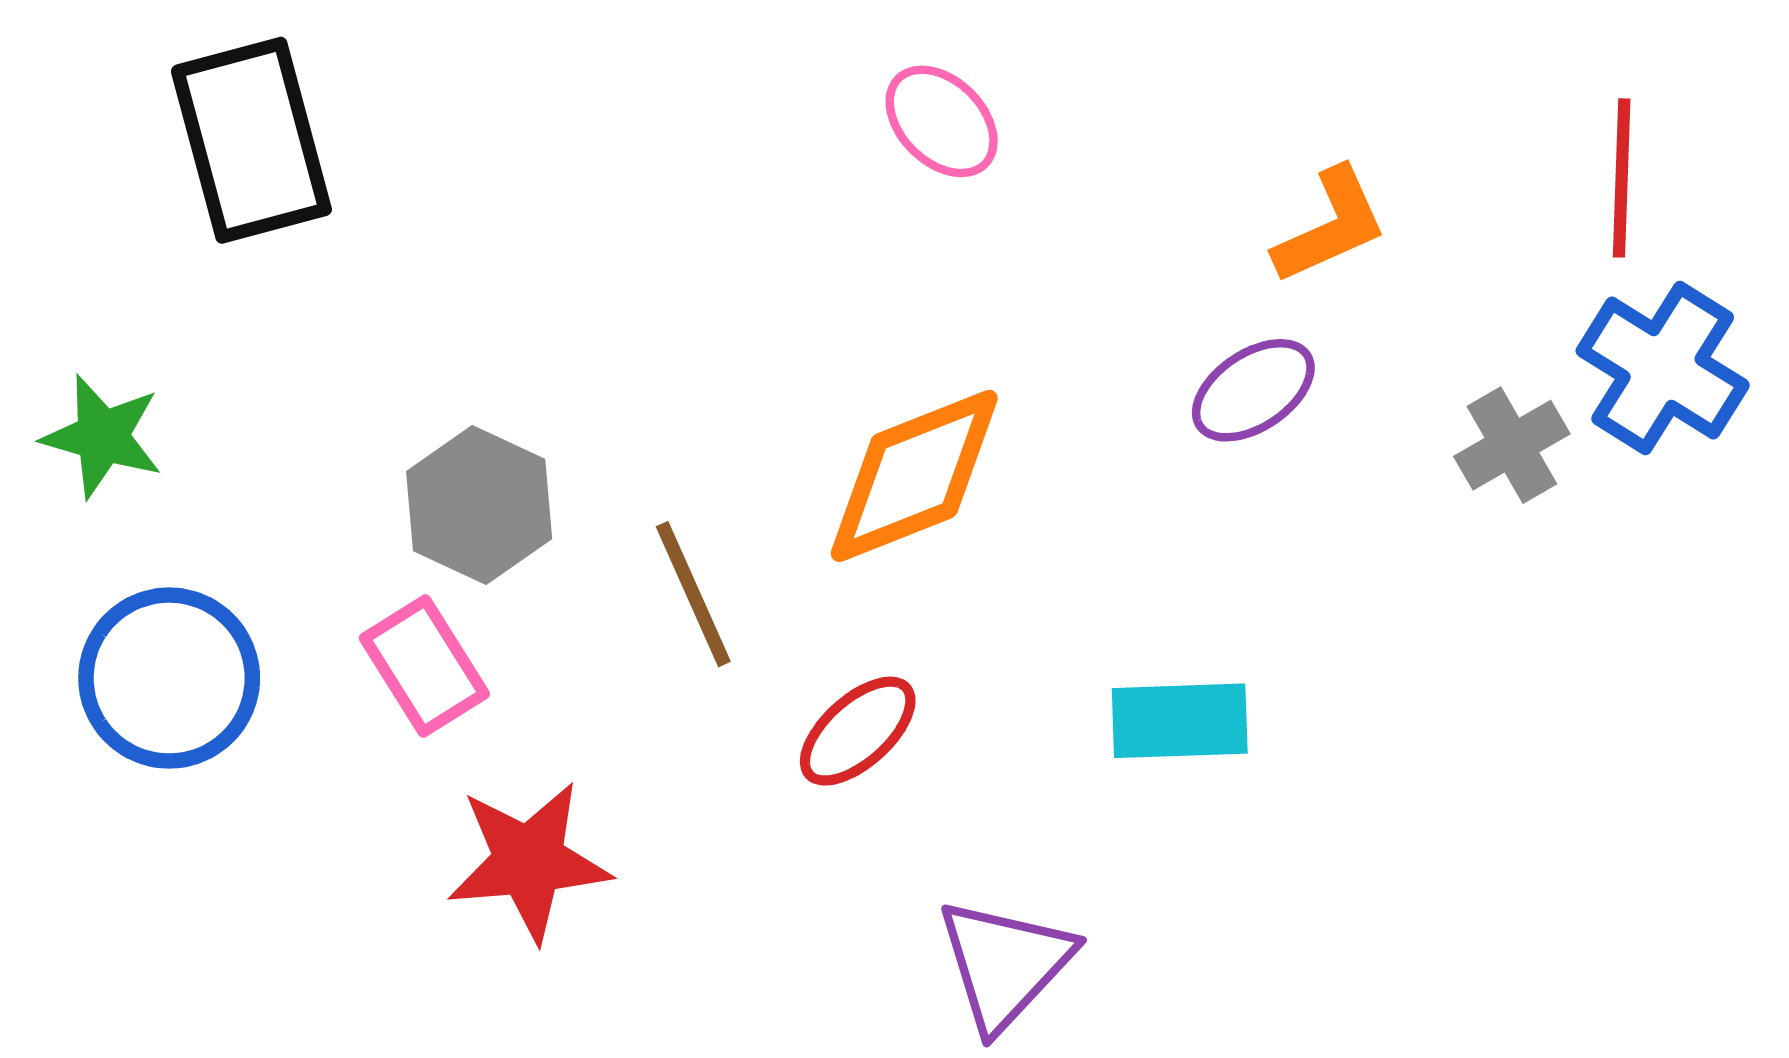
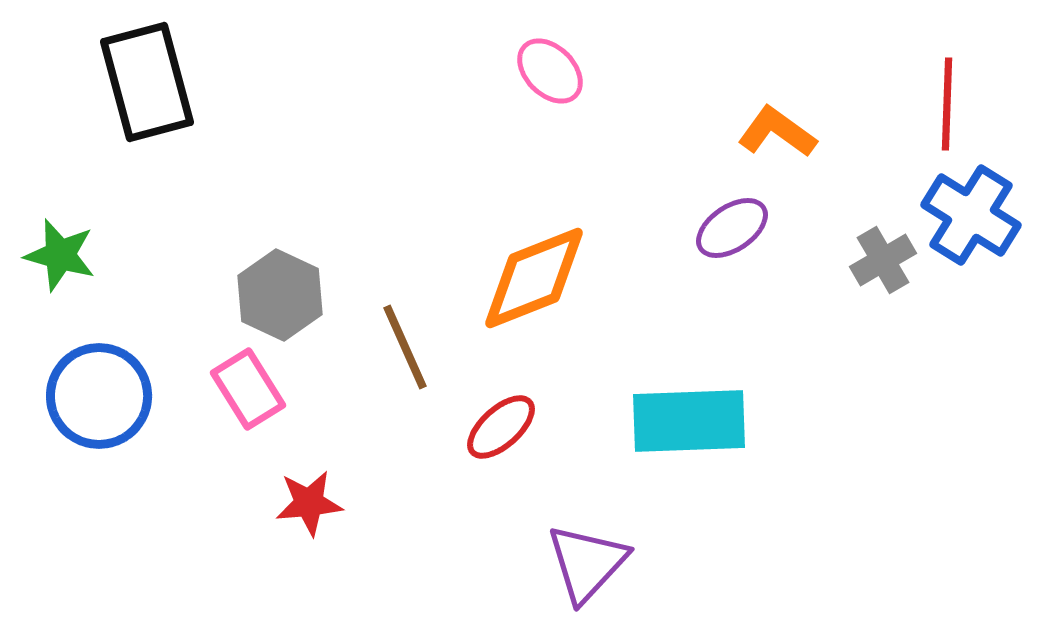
orange L-shape: (1330, 226) -> (777, 132), turned -120
cyan rectangle: (1180, 721) -> (689, 421), size x1.4
red star: (529, 861) -> (309, 503), size x0.7

